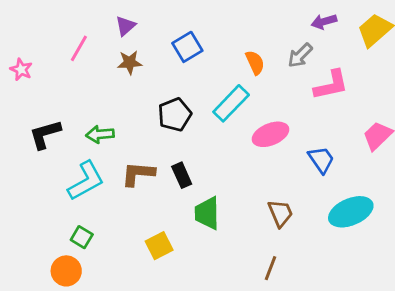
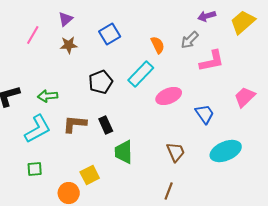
green square: (82, 237) -> (35, 169), turned -35
orange circle: (66, 271) -> (69, 193), moved

